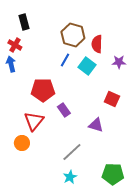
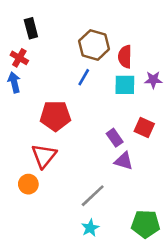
cyan square: (87, 66) -> (125, 85), moved, turned -36
purple rectangle: (64, 110) -> (115, 138), moved

